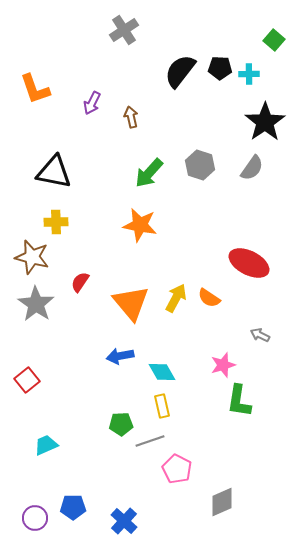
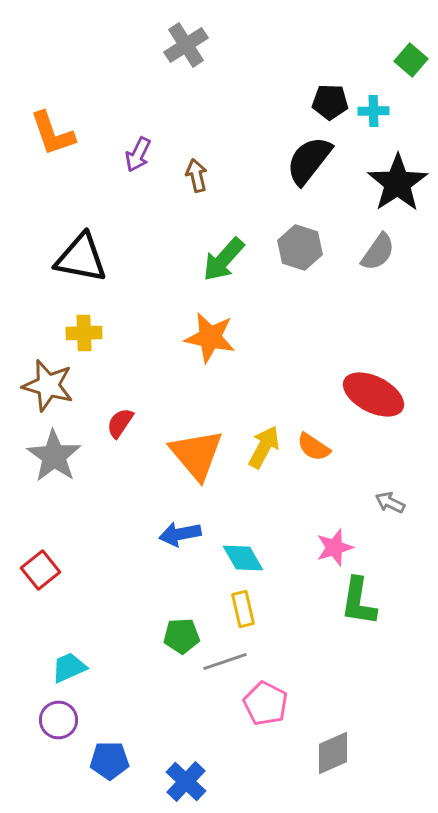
black semicircle: (180, 71) -> (309, 160), moved
purple circle: (35, 518) -> (58, 720), moved

